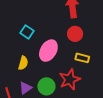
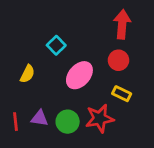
yellow semicircle: (23, 63) -> (27, 74), moved
purple triangle: (25, 88) -> (40, 118), turned 32

